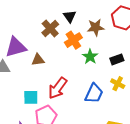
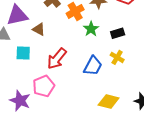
brown triangle: (38, 60) -> (39, 29), turned 32
cyan square: (31, 97) -> (23, 53), moved

